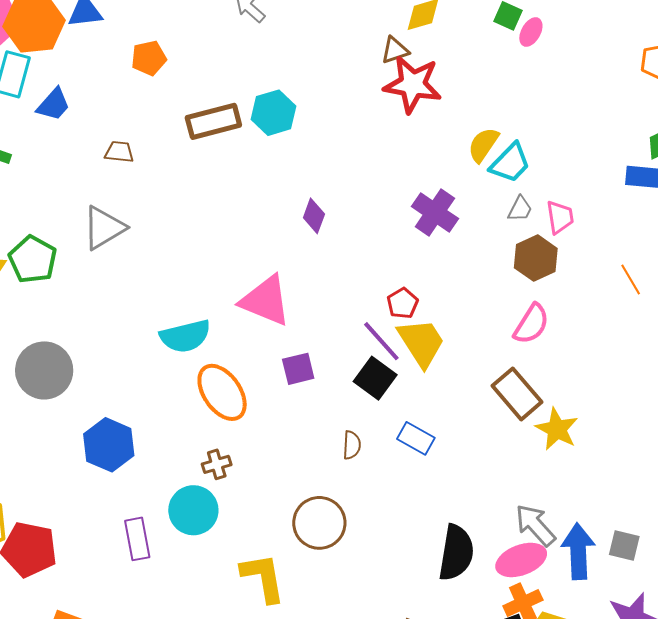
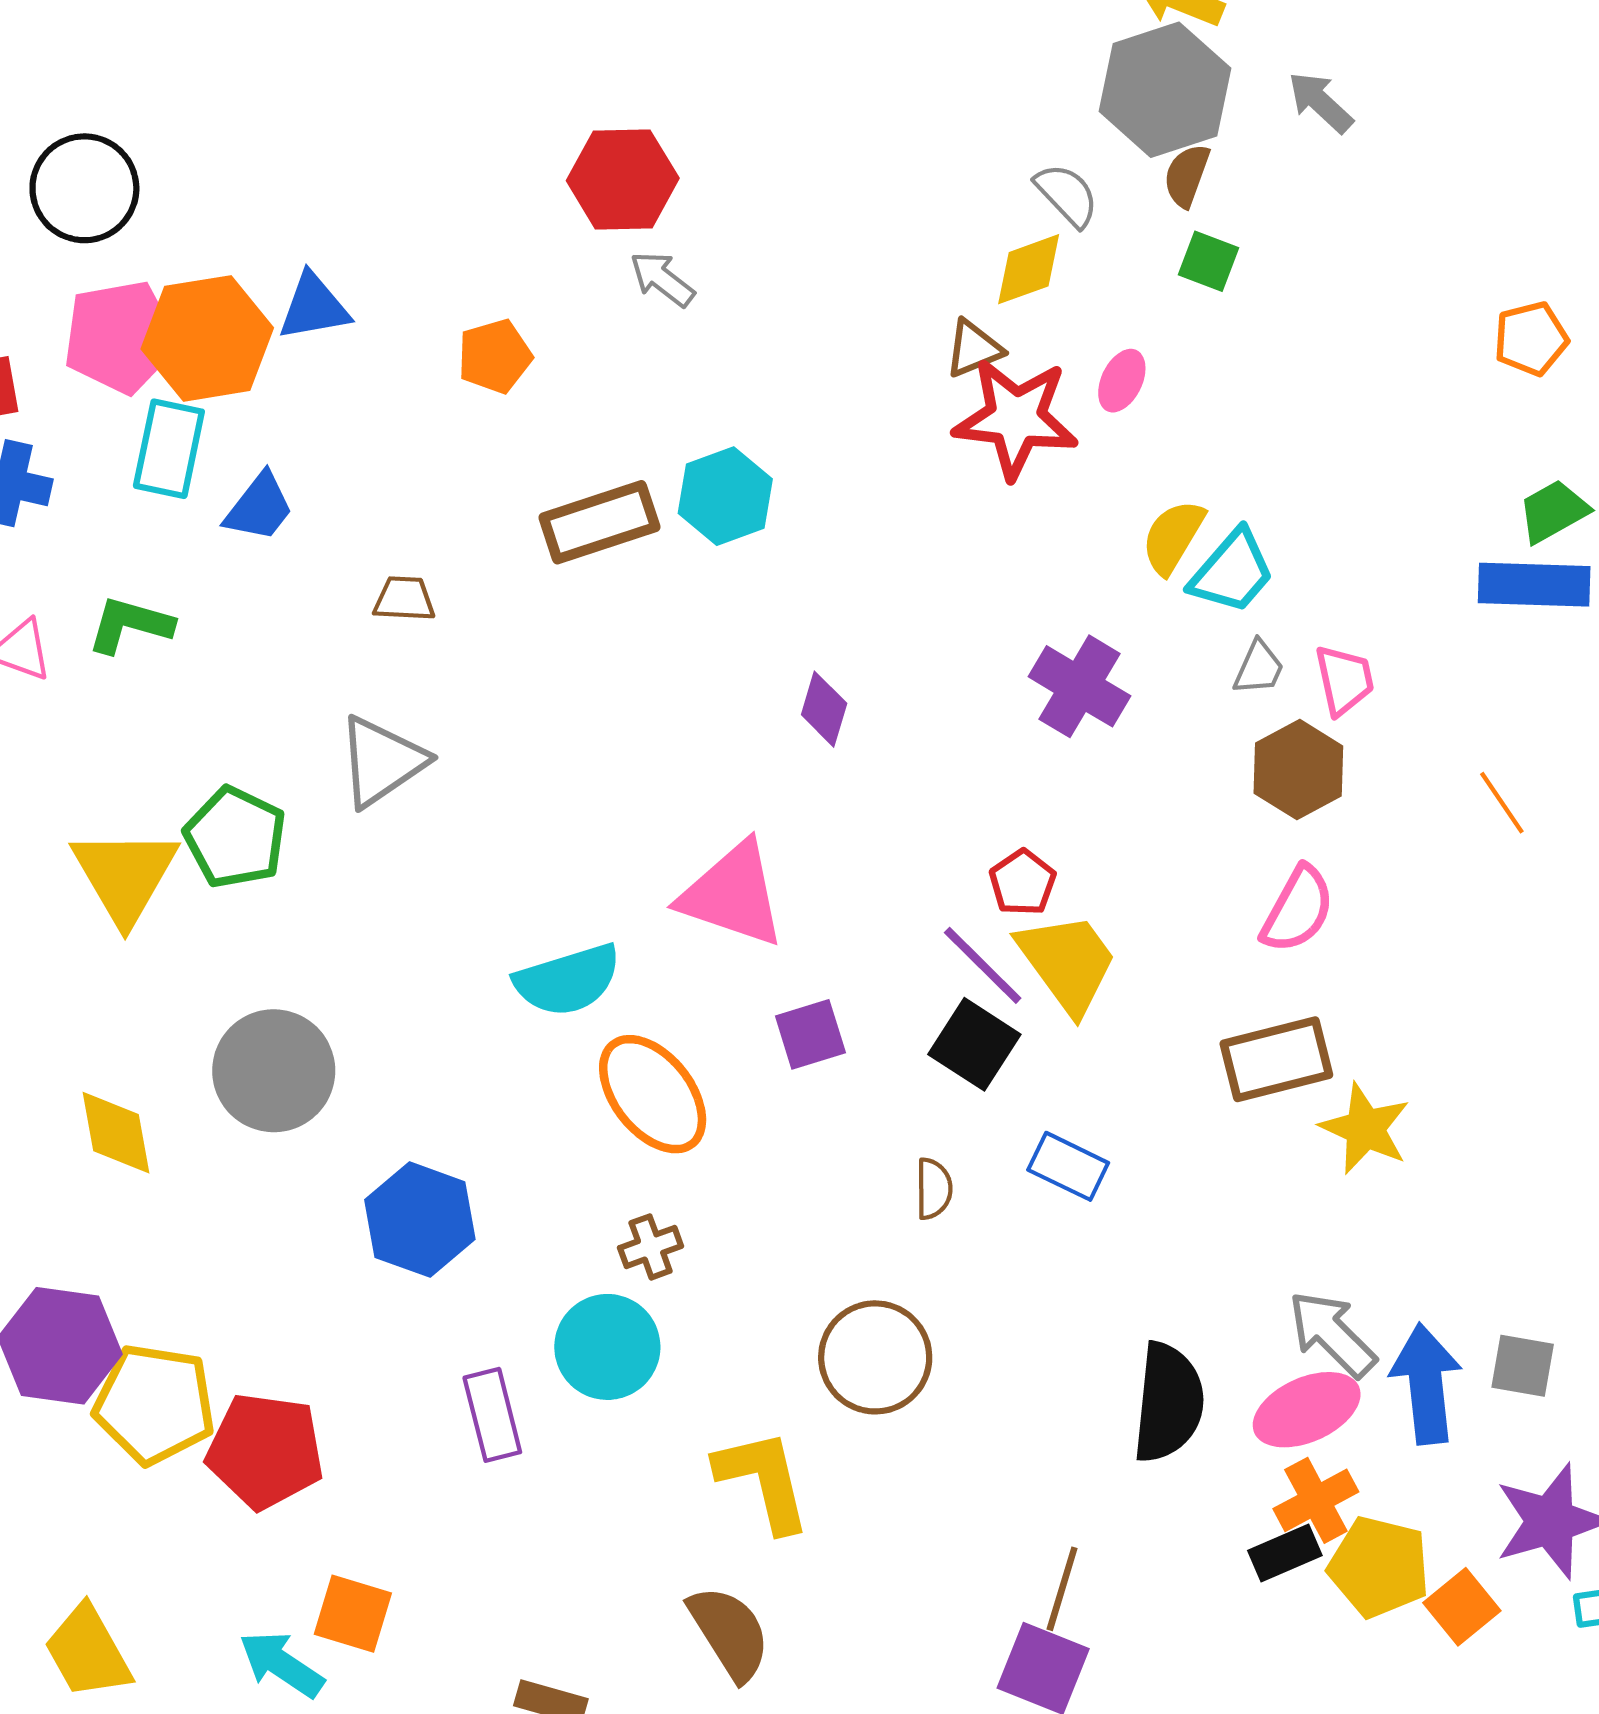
pink ellipse: (531, 32) -> (1122, 381), moved
orange pentagon: (149, 58) -> (495, 356), moved
brown rectangle: (517, 394) -> (1276, 1059), turned -60

